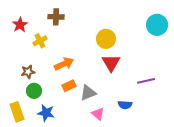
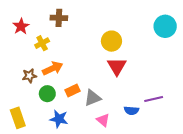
orange arrow: (64, 64) -> (53, 68), moved
purple line: (146, 81) -> (154, 99), moved
green circle: (34, 91) -> (47, 94), moved
blue star: (46, 113) -> (59, 119), moved

